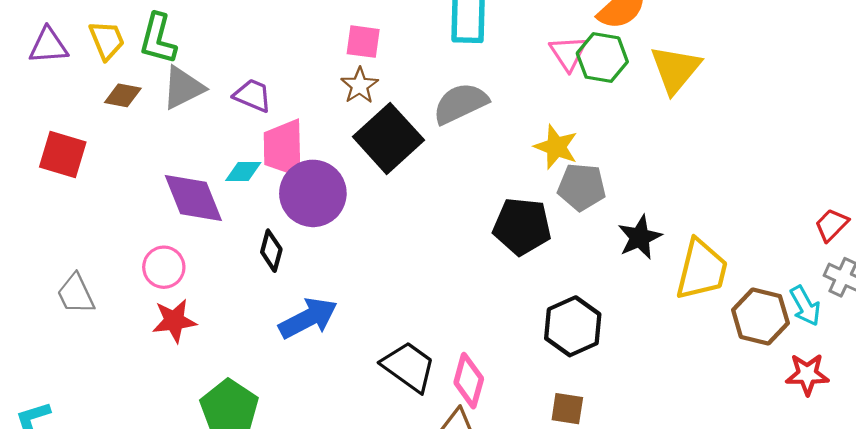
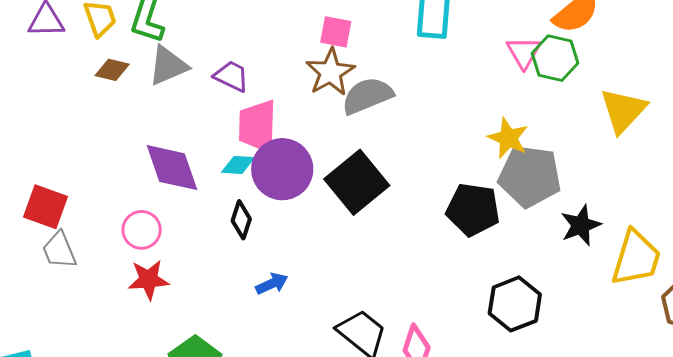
yellow triangle: (675, 69) -> (623, 110), moved
brown star: (360, 85) -> (330, 72), size x1.4
gray semicircle: (460, 103) -> (367, 96), moved
black square: (388, 138) -> (357, 182), moved
red square: (63, 154) -> (46, 207), moved
cyan diamond: (243, 172) -> (238, 165), moved
gray pentagon: (582, 187) -> (530, 176), size x1.4
blue arrow: (308, 318) -> (272, 284), size x0.6

